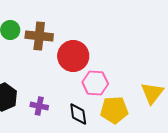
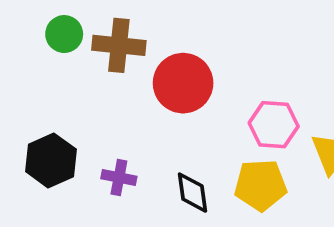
pink hexagon: (95, 83) -> (274, 125), moved

